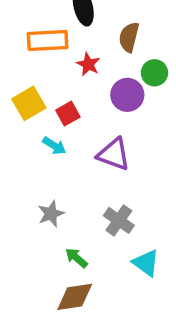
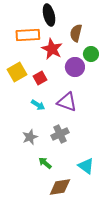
red star: (88, 64) -> (52, 49), size x1.5
cyan arrow: (54, 146) -> (38, 105), moved
gray cross: (119, 220) -> (60, 134), moved, turned 30
brown diamond: (75, 297) -> (60, 187), moved

